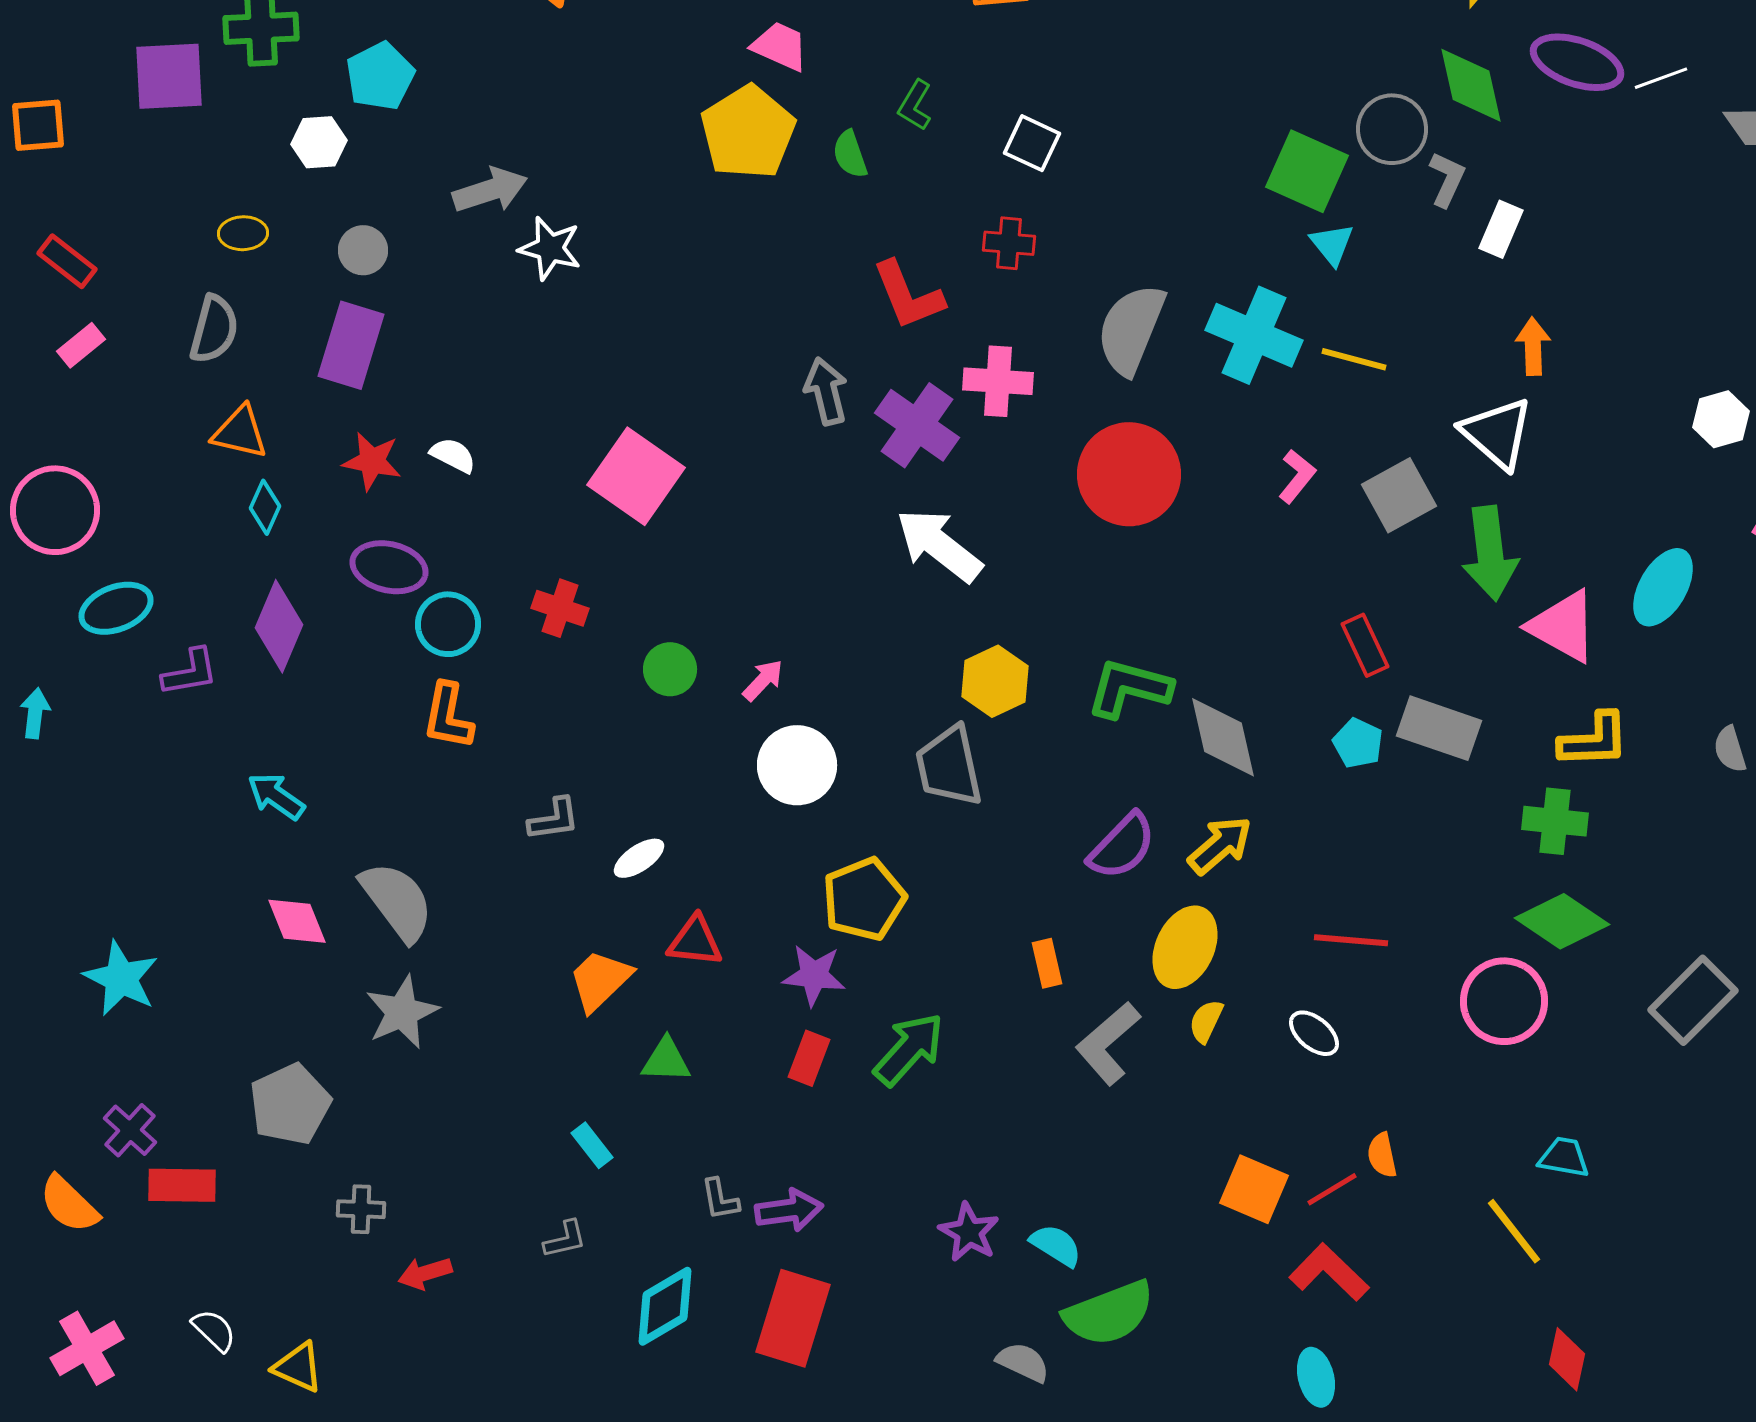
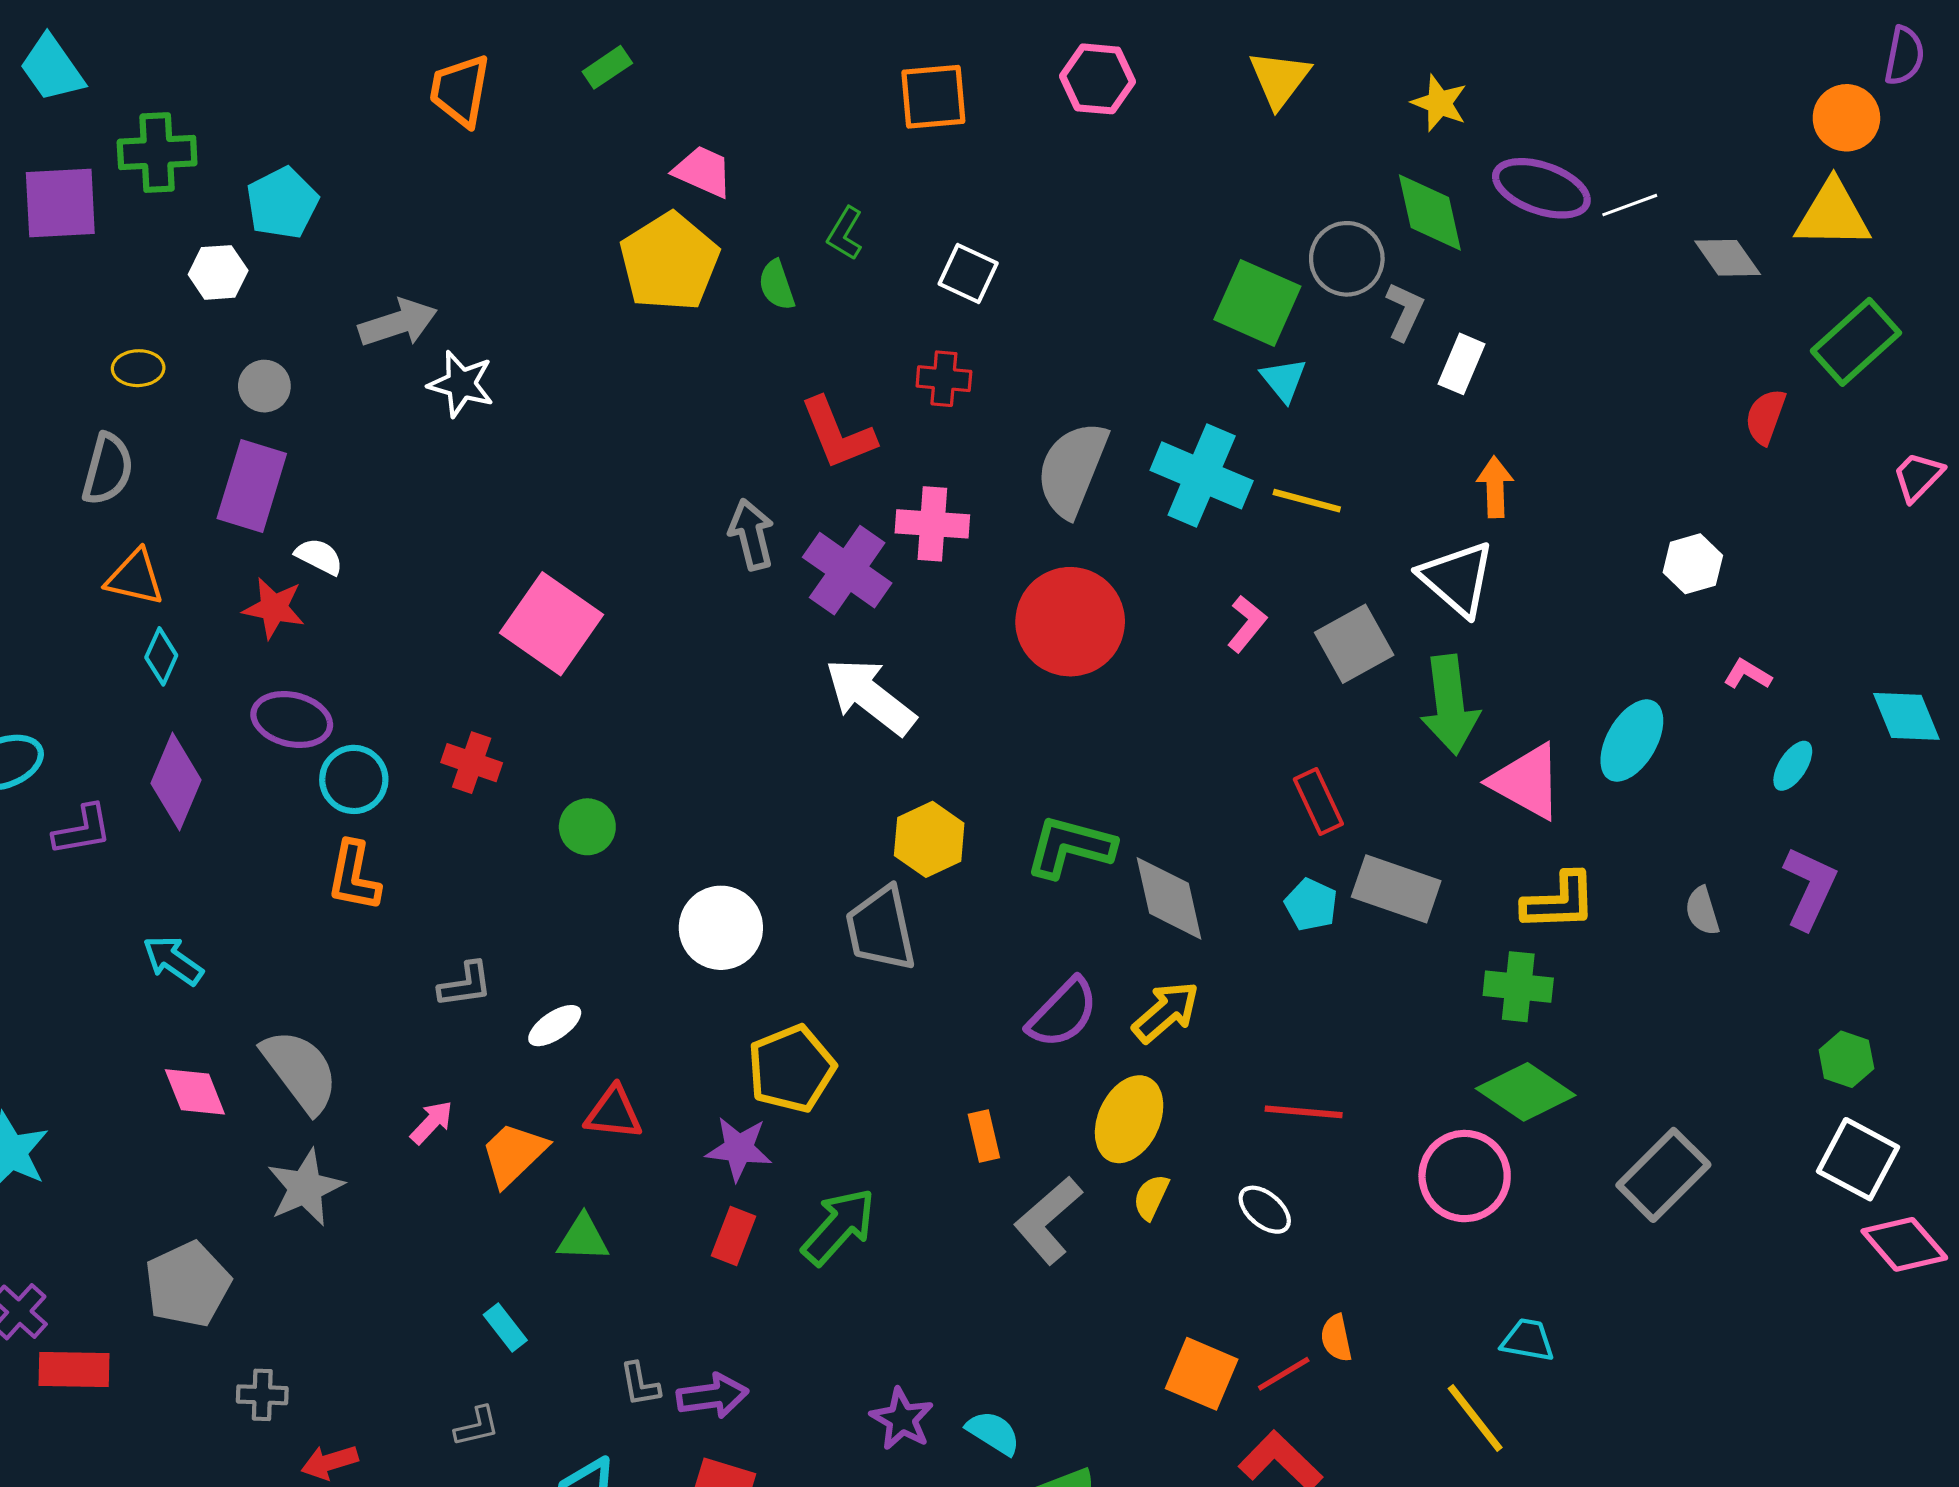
white semicircle: (453, 455) -> (319, 556), moved
pink arrow: (763, 680) -> (432, 1122), moved

